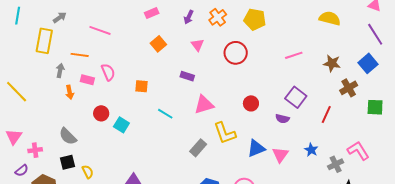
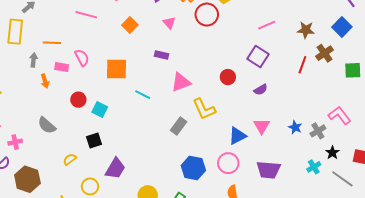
pink line: (100, 30) -> (86, 15), moved
red circle: (236, 53) -> (207, 15), moved
orange square: (141, 86) -> (117, 69), size x1.6
purple square: (296, 97) -> (258, 56), moved
red line: (326, 114) -> (302, 65), moved
purple semicircle: (282, 119) -> (261, 90), turned -40
blue triangle: (256, 148) -> (237, 136), moved
blue star: (311, 150) -> (295, 127), moved
black square: (67, 162) -> (94, 140), moved
yellow semicircle: (88, 172) -> (70, 159), turned -96

